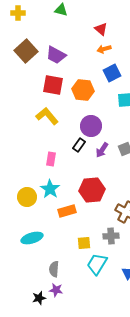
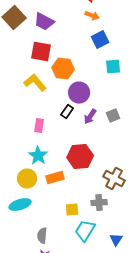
orange arrow: (104, 49) -> (92, 16), turned -144
orange hexagon: (83, 90) -> (63, 69), moved
yellow circle: (27, 197) -> (27, 179), moved

